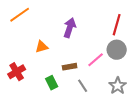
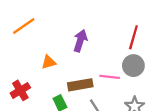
pink line: (96, 60) -> (110, 77), turned 48
brown rectangle: (70, 67) -> (80, 85), size x1.5

